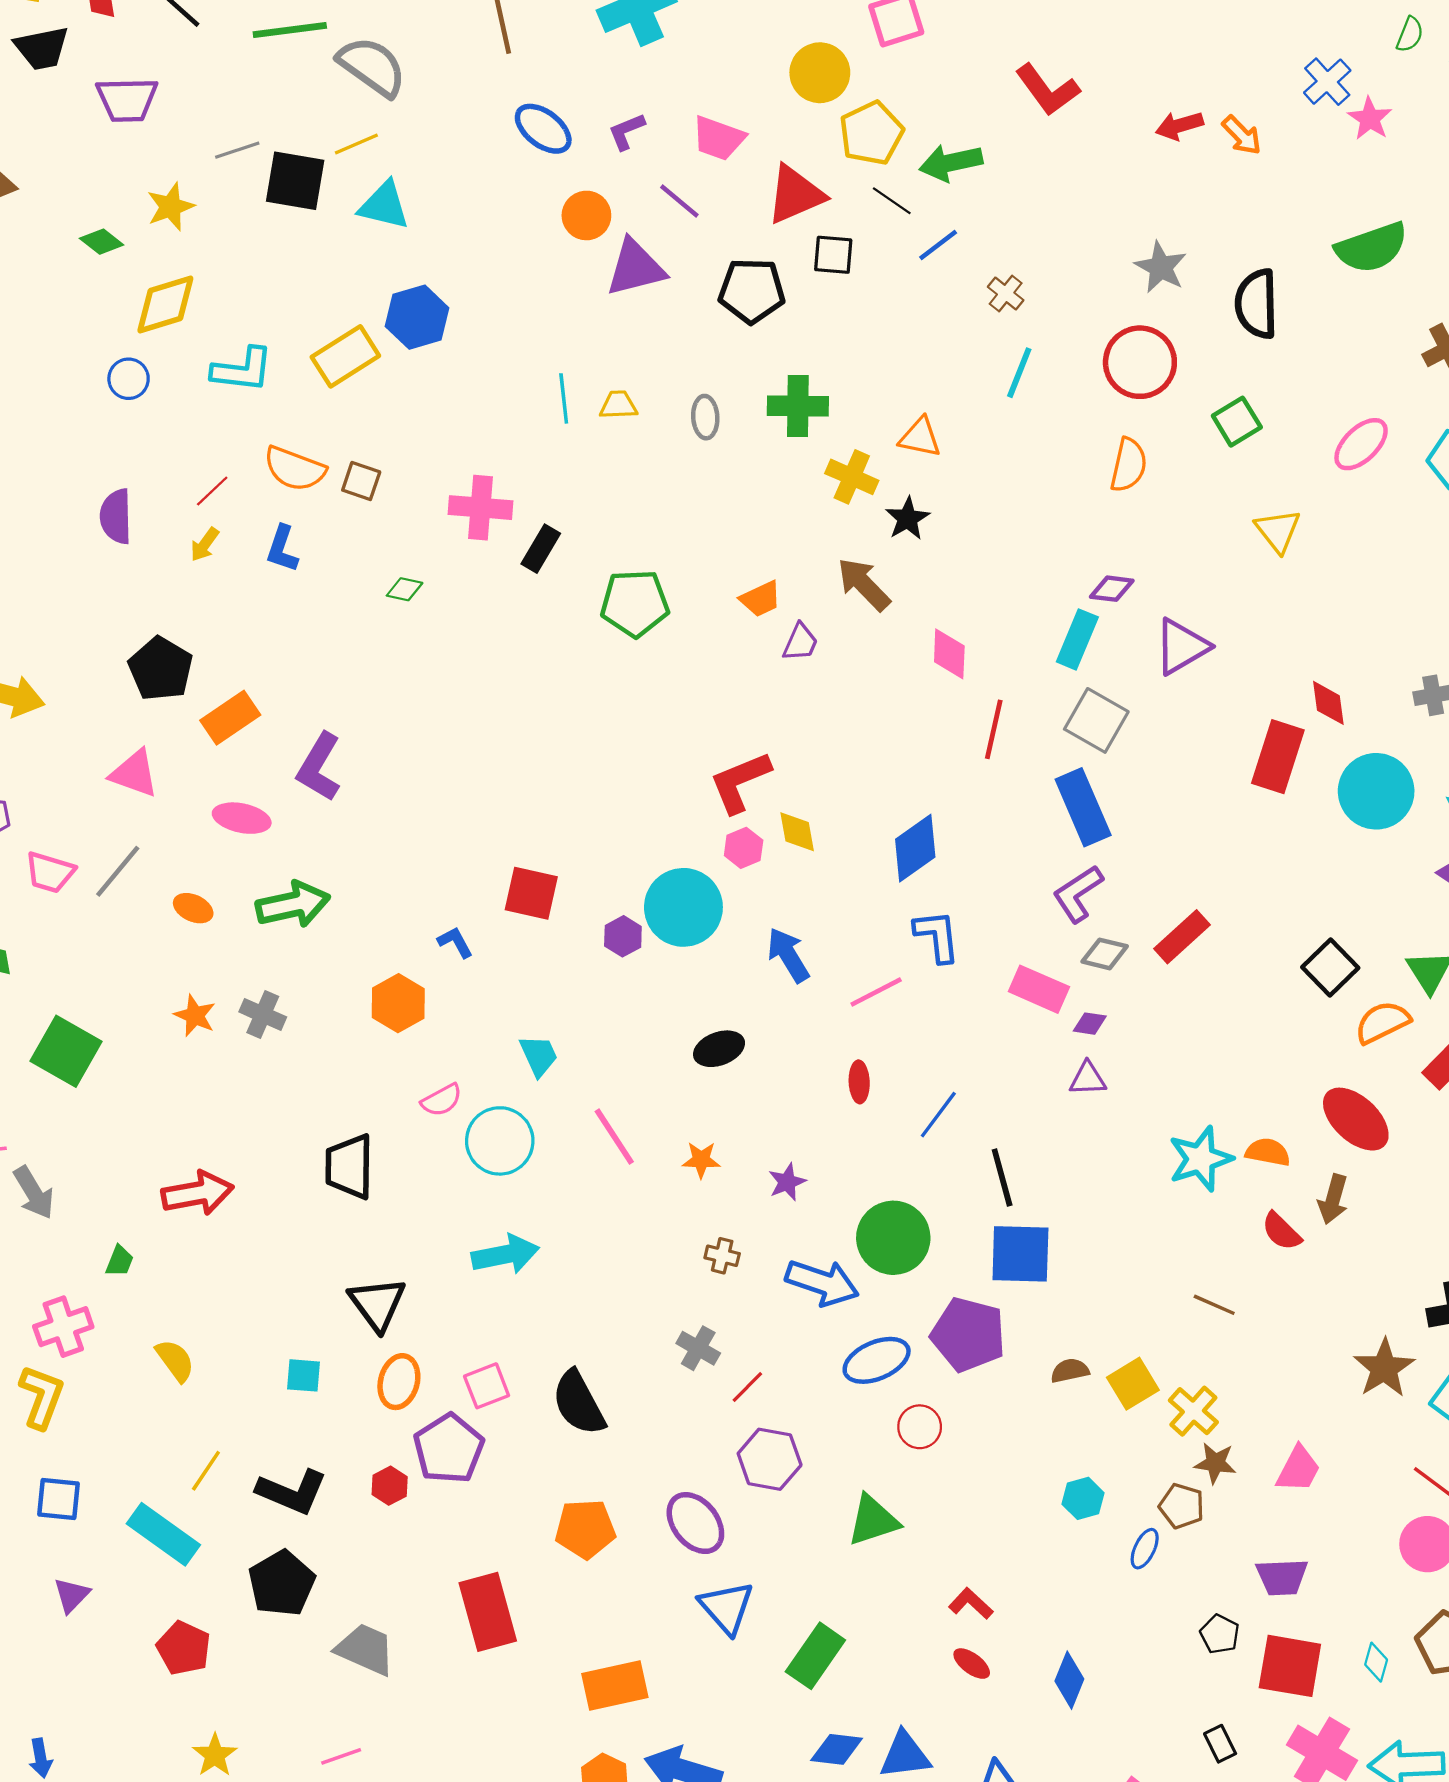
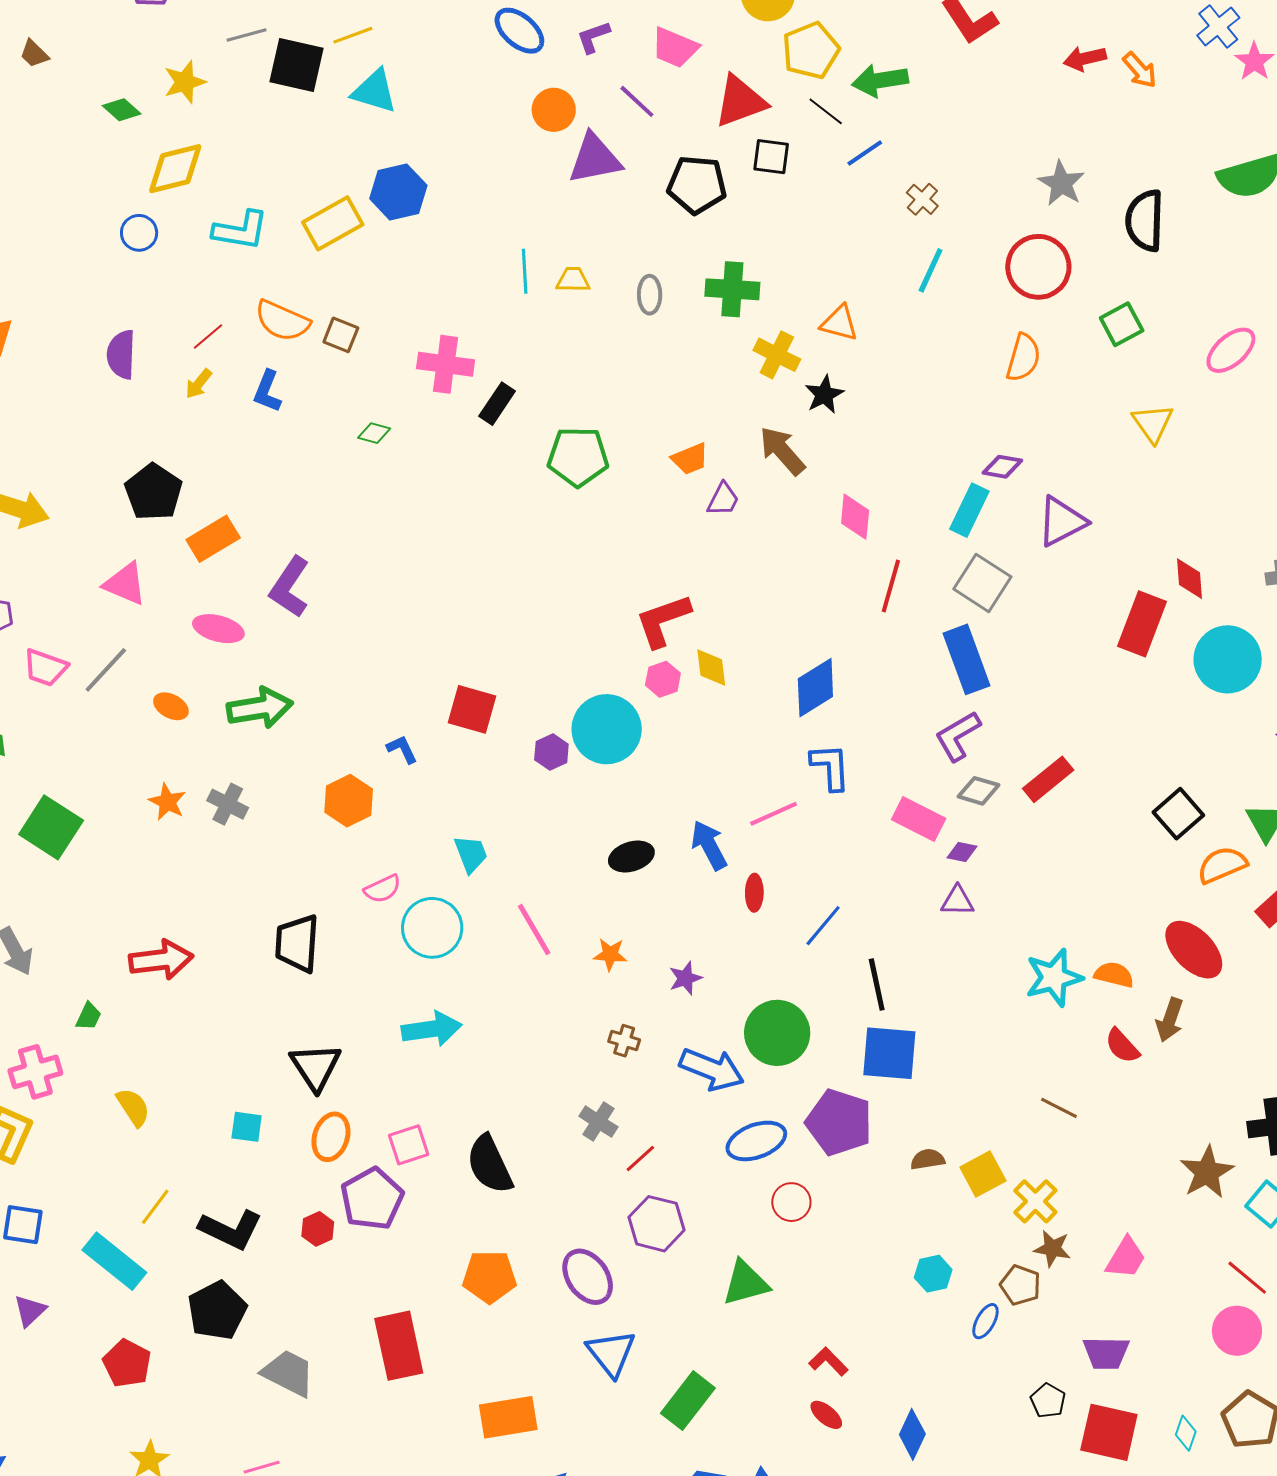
blue arrow: (788, 955) -> (709, 845), moved

